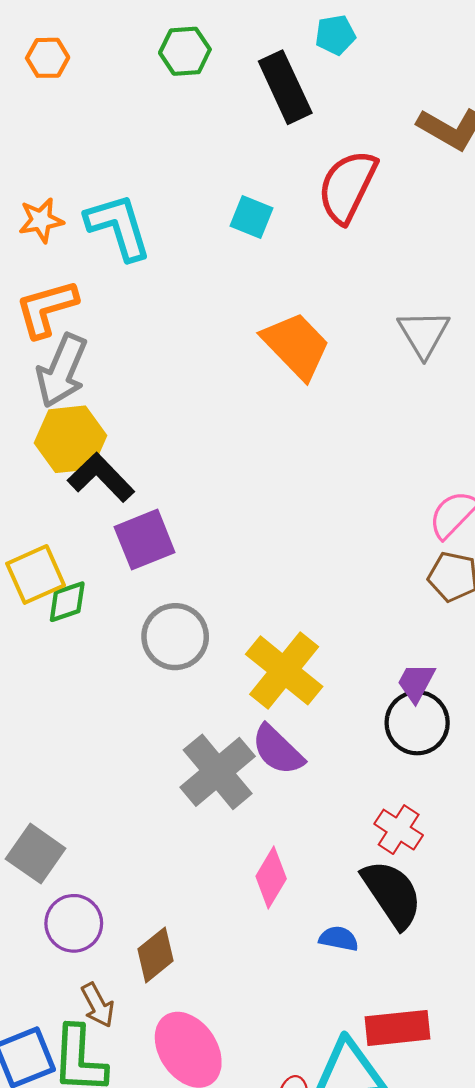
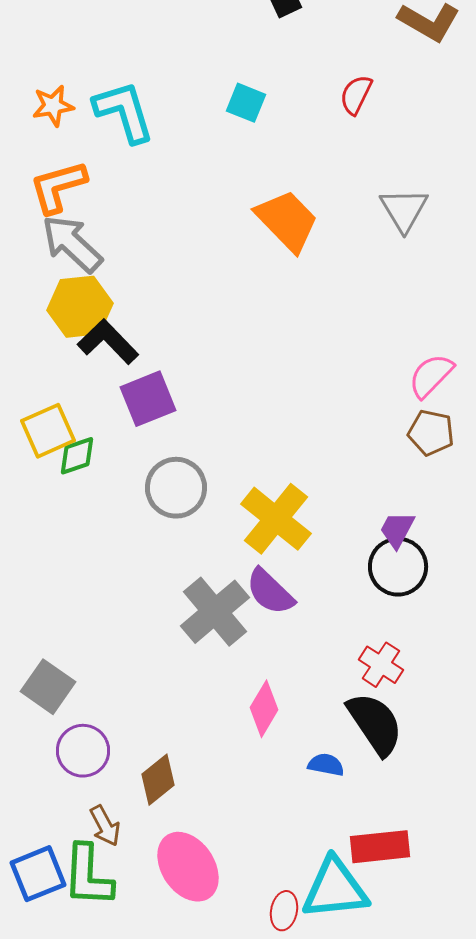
red semicircle: (347, 186) -> (356, 95), moved, size x0.6
gray arrow: (62, 371) -> (72, 244), turned 110

